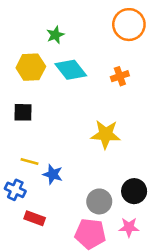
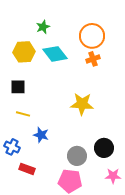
orange circle: (129, 25) -> (92, 36), moved
yellow line: (29, 161) -> (23, 114), moved
pink star: (129, 227) -> (113, 176), moved

